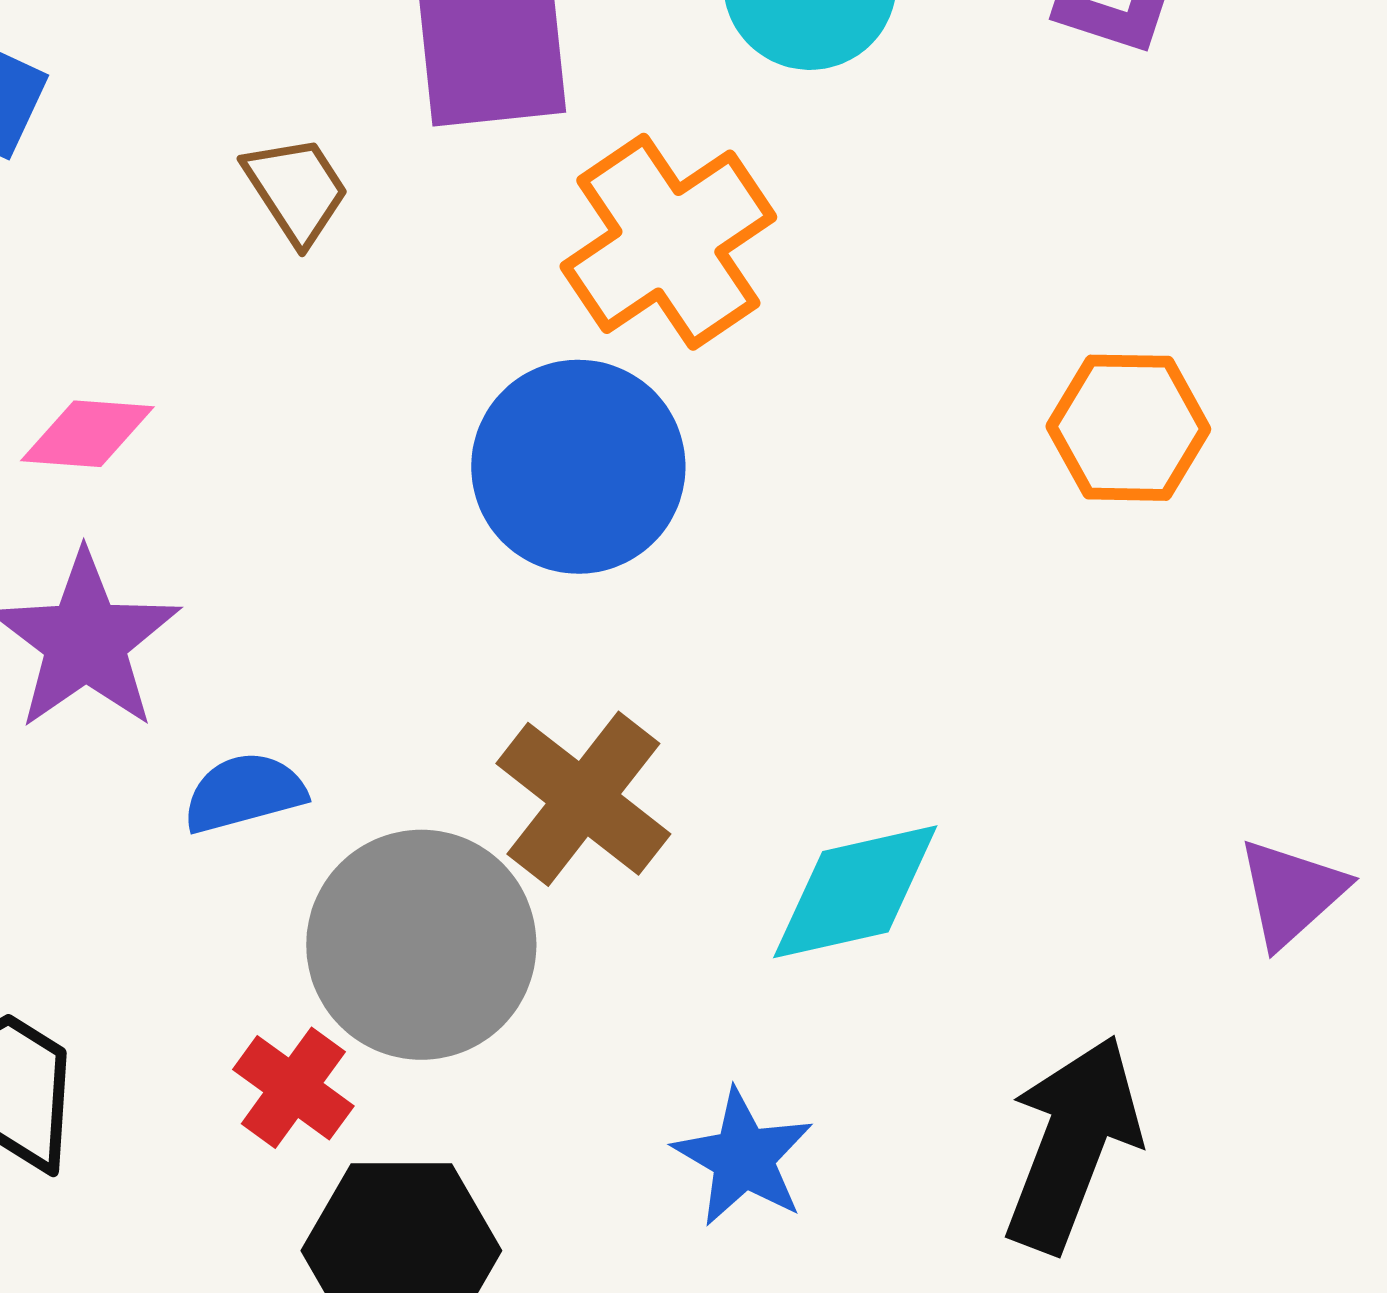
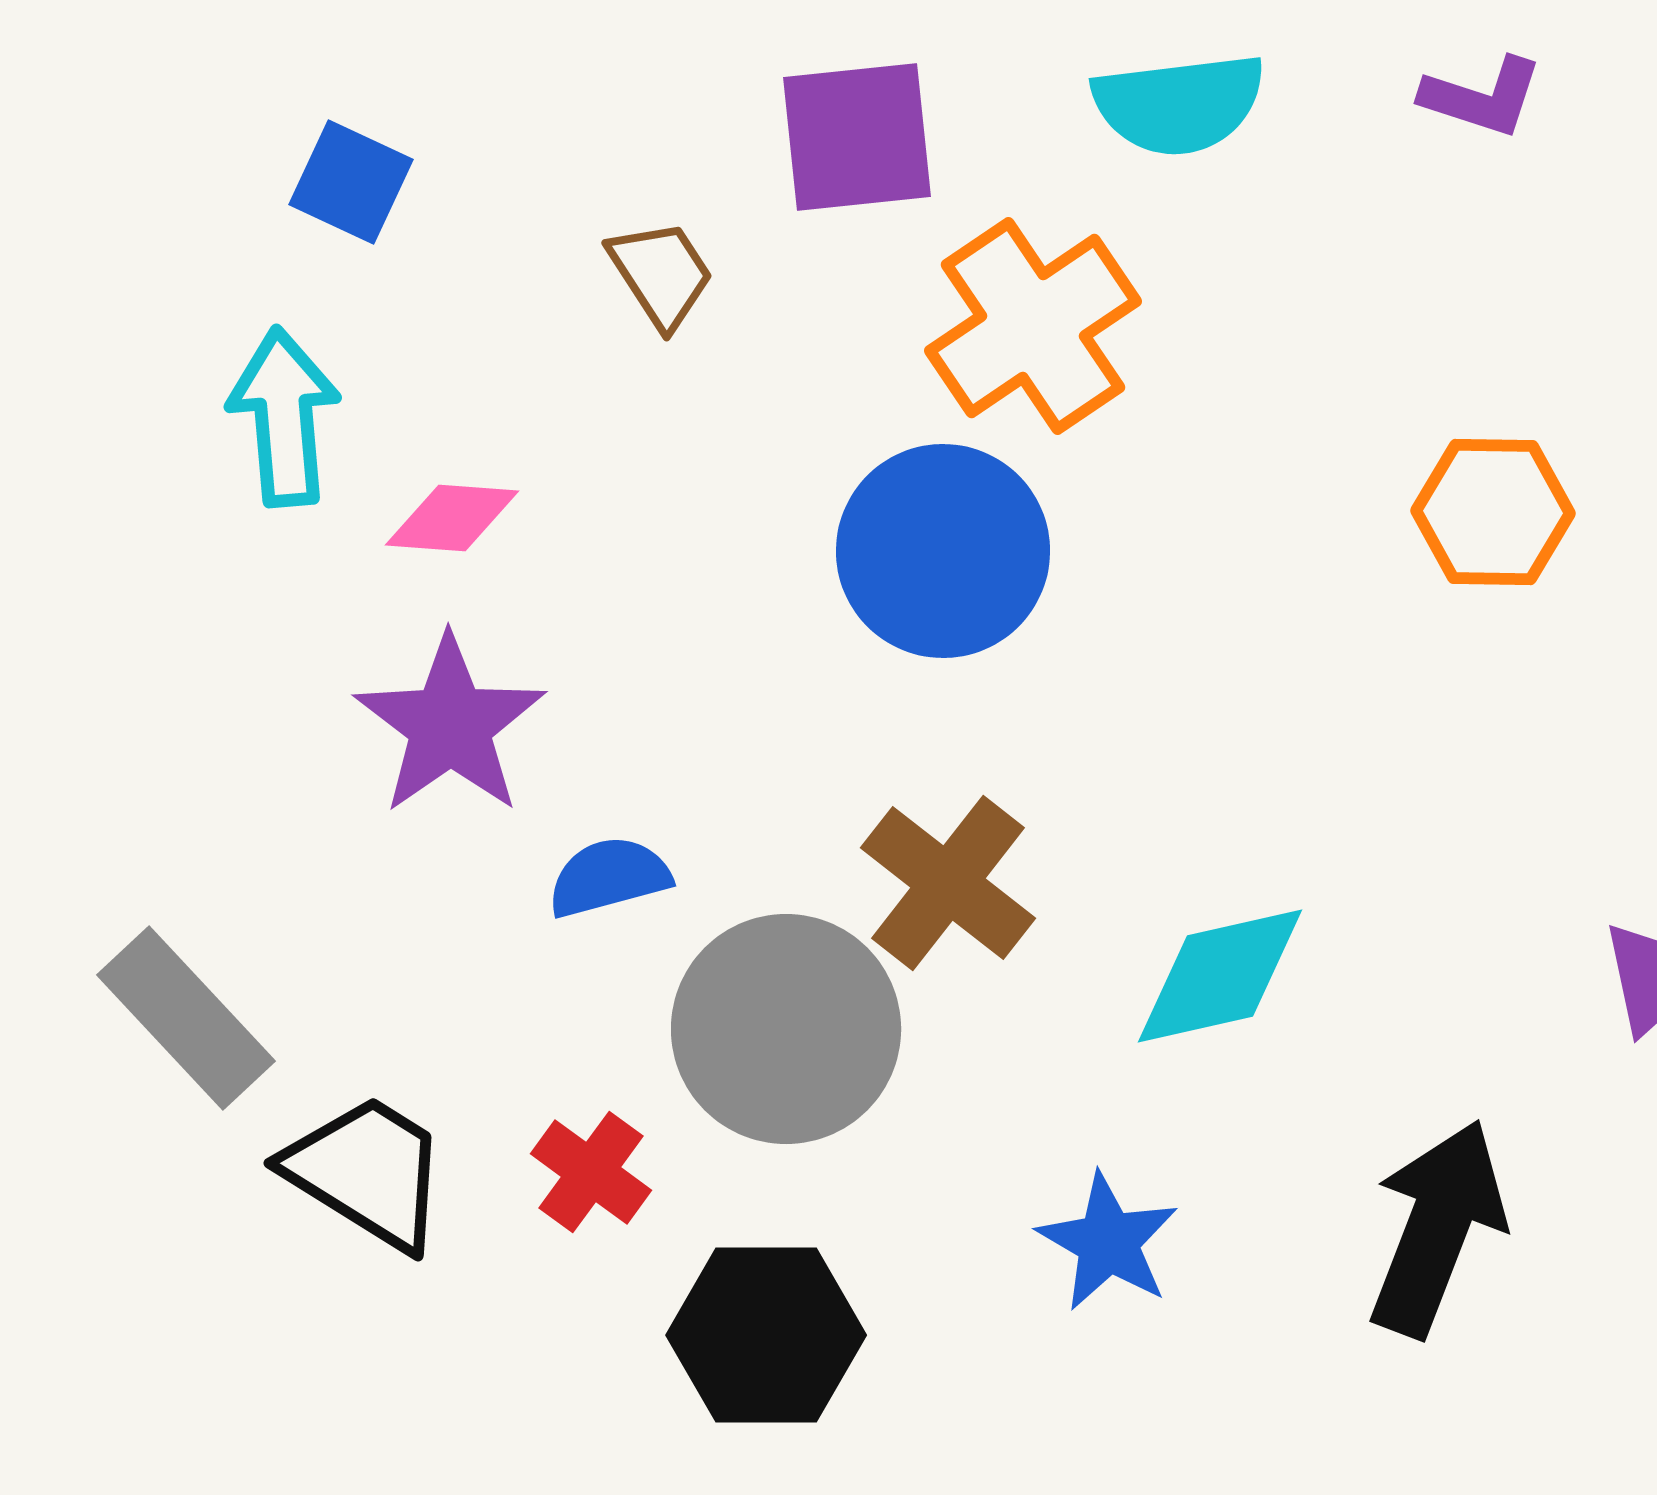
red cross: (293, 1088) -> (591, 1172), moved

